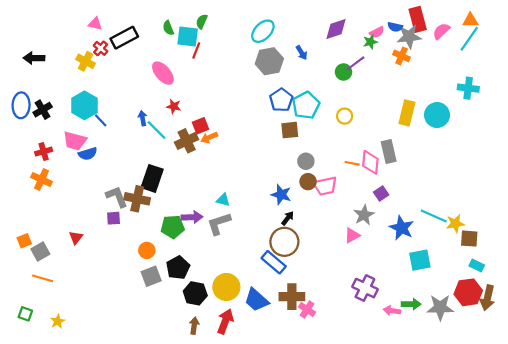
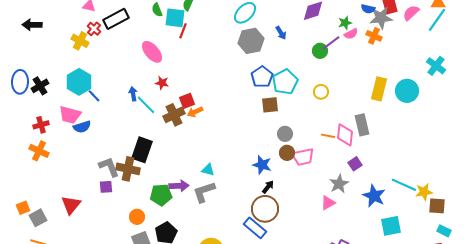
pink semicircle: (377, 32) -> (351, 34), moved
black arrow: (34, 58) -> (32, 25), moved
cyan cross: (468, 88) -> (436, 66), turned 30
red triangle: (76, 238) -> (71, 205), size x1.5

